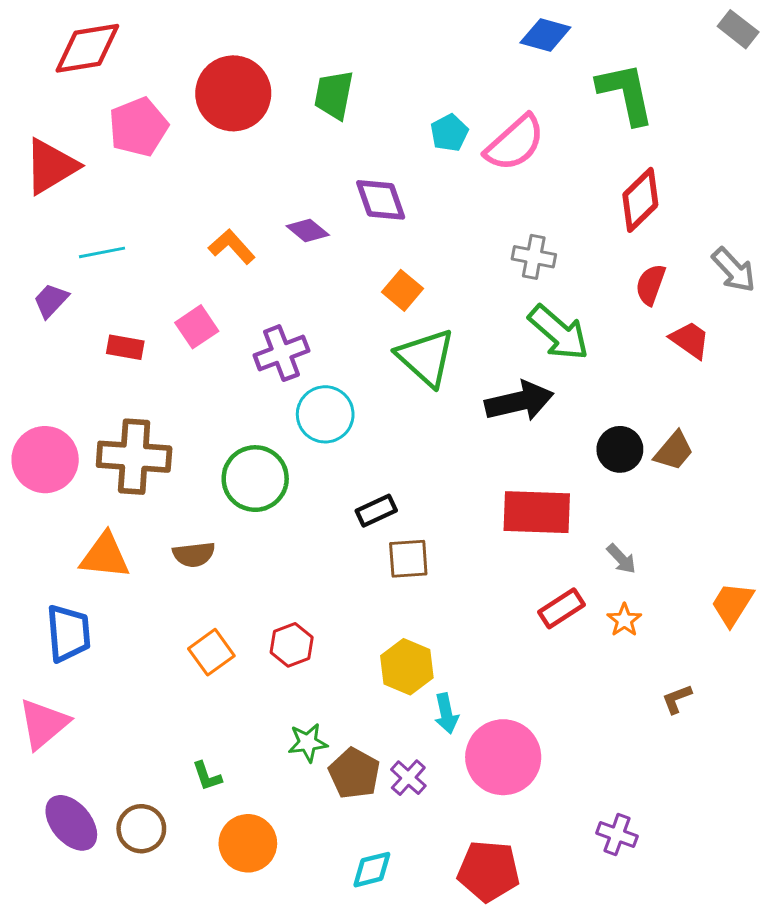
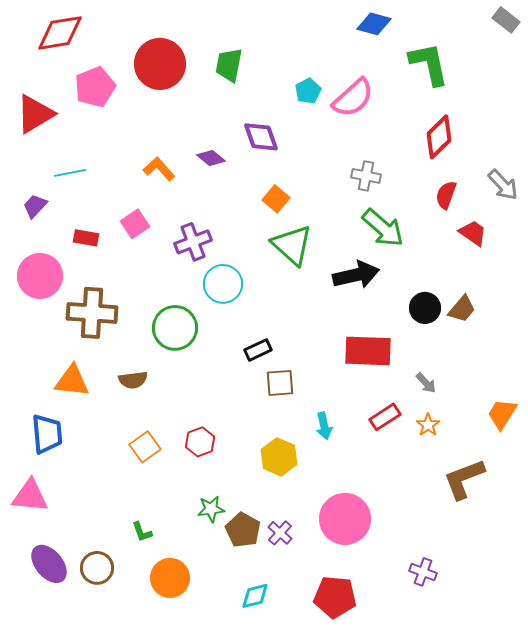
pink circle: (45, 460) -> (40, 276), moved
brown L-shape: (677, 699) -> (464, 479), size x2.0
cyan arrow: (446, 713) -> (324, 426), moved
pink triangle: (44, 724) -> (30, 496), turned 45

